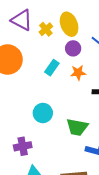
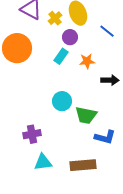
purple circle: (73, 48) -> (70, 37), moved
cyan circle: (43, 113) -> (62, 101), moved

